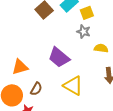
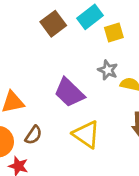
gray star: (84, 32) -> (108, 70), moved

